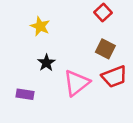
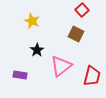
brown square: (105, 49) -> (76, 34), moved
red trapezoid: (114, 77) -> (92, 76), moved, turned -55

